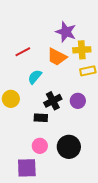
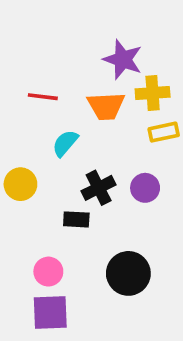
red line: (23, 52) -> (43, 97), turned 35
orange trapezoid: (57, 57) -> (106, 106), turned -30
pink circle: (40, 146) -> (48, 272), moved

